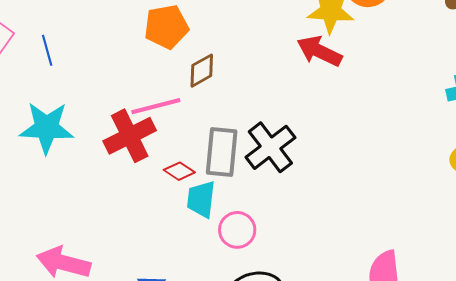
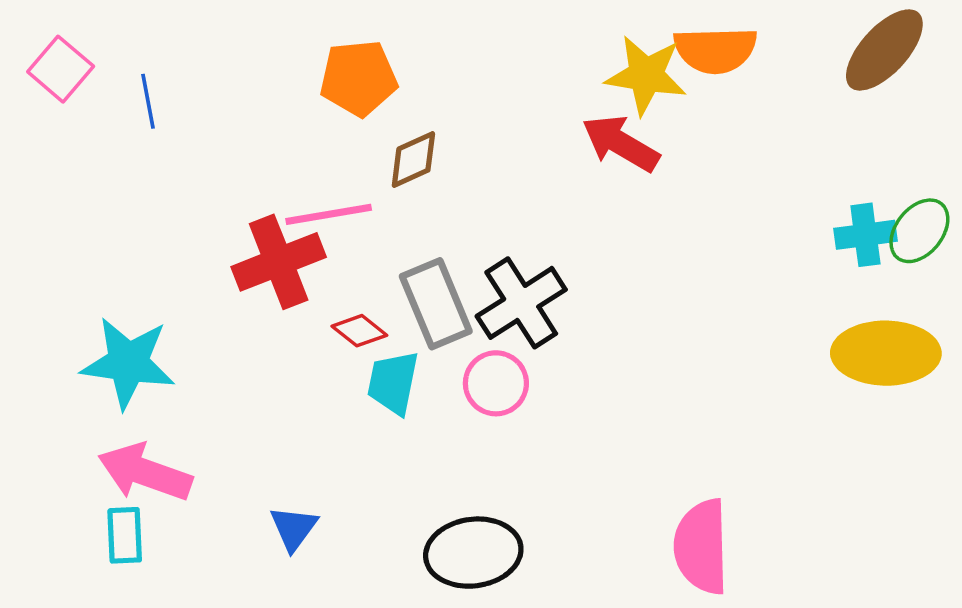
cyan star: (46, 128) -> (128, 363), moved
gray rectangle: (222, 152) -> (436, 304), turned -33
pink circle: (237, 230) -> (496, 383), moved

